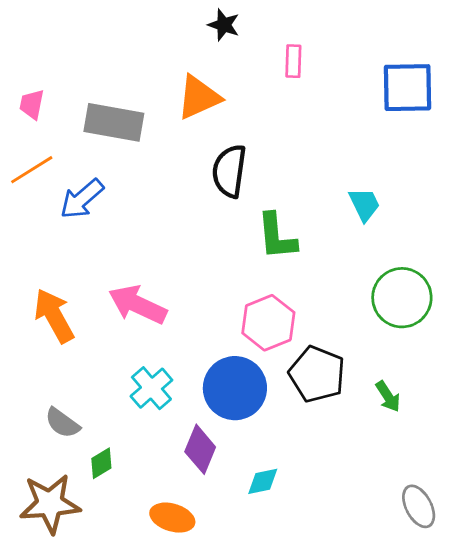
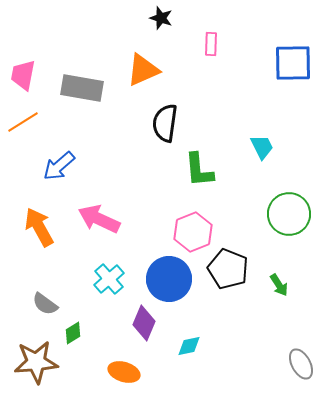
pink trapezoid: (32, 104) -> (23, 75), size x1.4
blue arrow: (82, 199) -> (59, 166), moved

